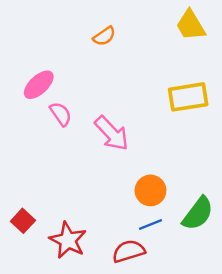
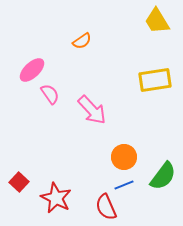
orange semicircle: (104, 36) -> (82, 41), moved
red semicircle: (129, 251) -> (106, 207), turned -96

